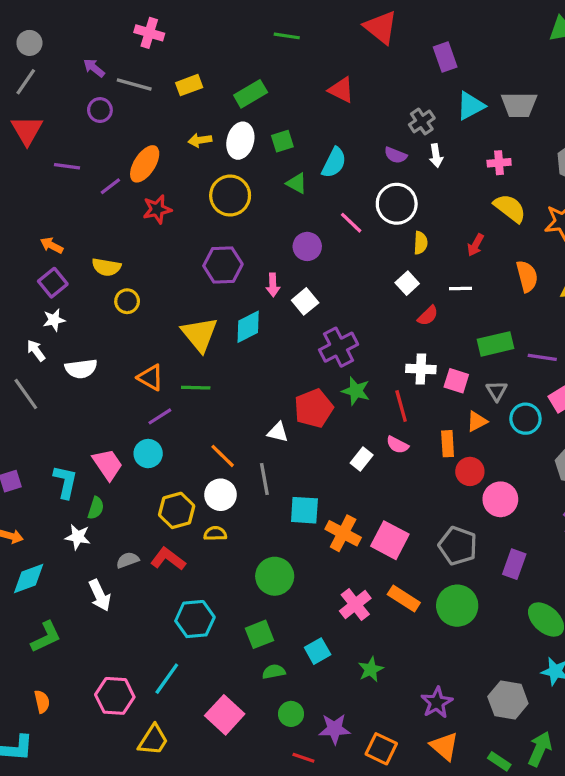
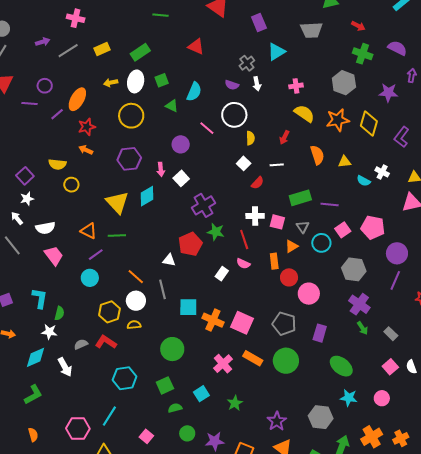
purple arrow: (94, 68) -> (43, 42), turned 128
gray line: (134, 84) -> (68, 51), turned -45
gray trapezoid: (519, 105) -> (311, 30), moved
purple circle: (100, 110) -> (45, 86), moved
orange arrow: (52, 245) -> (86, 150), moved
pink trapezoid: (108, 464) -> (54, 256), moved
cyan diamond: (29, 578) -> (35, 357), moved
pink square: (225, 715) -> (146, 436), size x0.6

